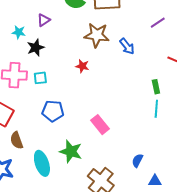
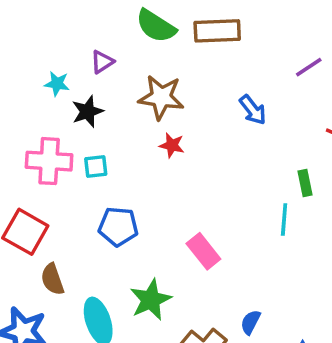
brown star: (97, 35) -> (161, 97), moved
cyan line: (156, 109) -> (284, 219), moved
green star: (71, 151) -> (151, 300), turned 30
blue semicircle: (137, 160) -> (251, 322), moved

